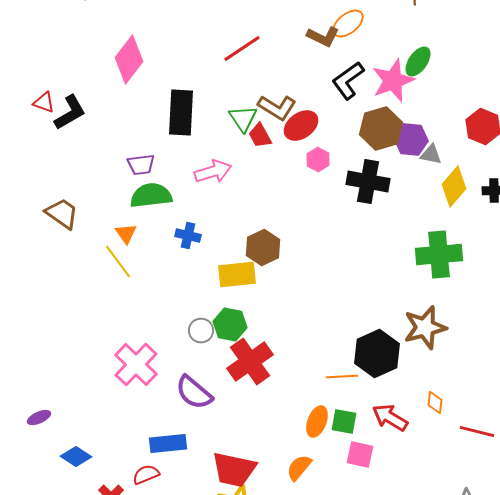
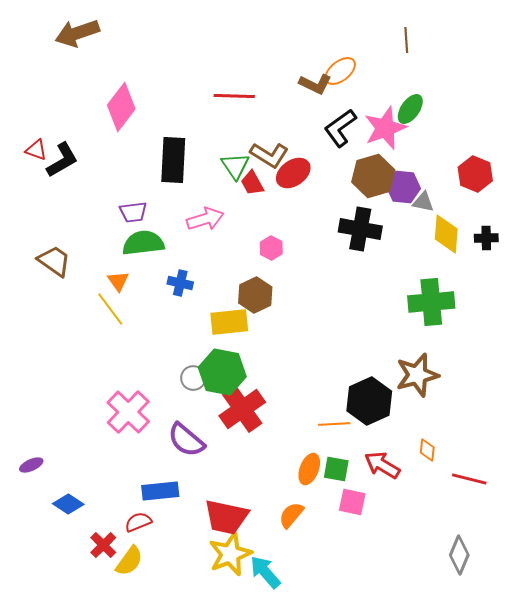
red line: (242, 48) -> (234, 96), turned 36
pink hexagon: (318, 160) -> (271, 248), moved
yellow diamond: (454, 186) -> (446, 234), turned -36
green hexagon: (230, 324) -> (222, 372), size x1.4

